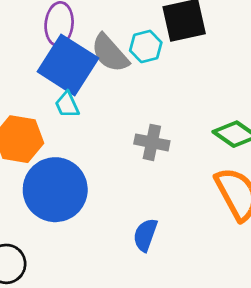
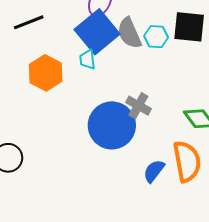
blue circle: (55, 190) -> (112, 125), moved
blue semicircle: (145, 235) -> (154, 171), moved

